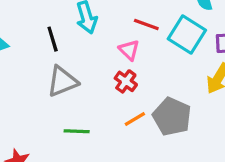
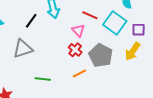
black line: (53, 39) -> (31, 21), turned 49
gray triangle: (62, 81) -> (23, 49), moved
gray pentagon: (172, 117) -> (101, 55), moved

